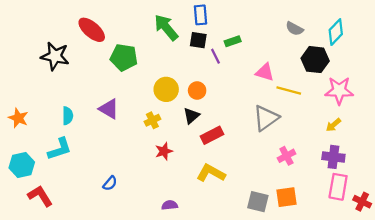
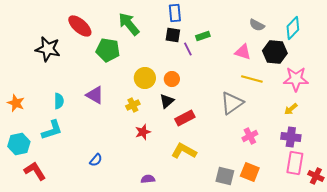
green arrow: (166, 27) -> (129, 24), moved
pink triangle: (265, 72) -> (243, 52), moved
orange square: (286, 197) -> (250, 172), turned 30

